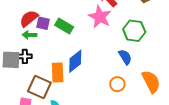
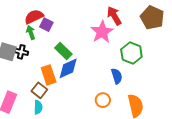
green rectangle: (64, 26) -> (63, 51), moved
green arrow: (29, 35) -> (31, 32), turned 56
orange rectangle: (58, 73) -> (49, 75), turned -30
brown square: (39, 87) -> (39, 90), moved, size x0.7

